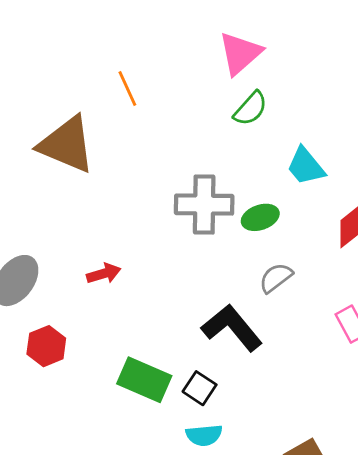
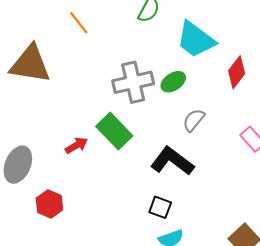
orange line: (127, 88) -> (79, 23), moved
cyan trapezoid: (306, 166) -> (196, 40), size x1.4
green rectangle: (144, 380) -> (114, 131), moved, turned 36

